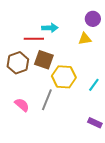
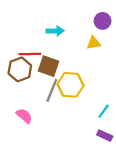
red line: (34, 39) -> (30, 54), moved
cyan line: (94, 85) -> (104, 111), moved
gray line: (47, 100) -> (52, 90), moved

